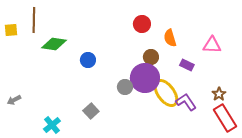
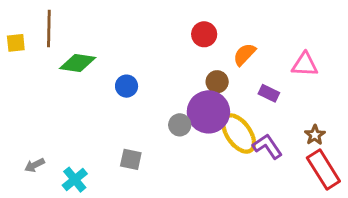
orange semicircle: (170, 38) -> (244, 54), turned 60
gray arrow: (14, 100) -> (34, 165), moved
gray square: (91, 111) -> (131, 159), turned -35

